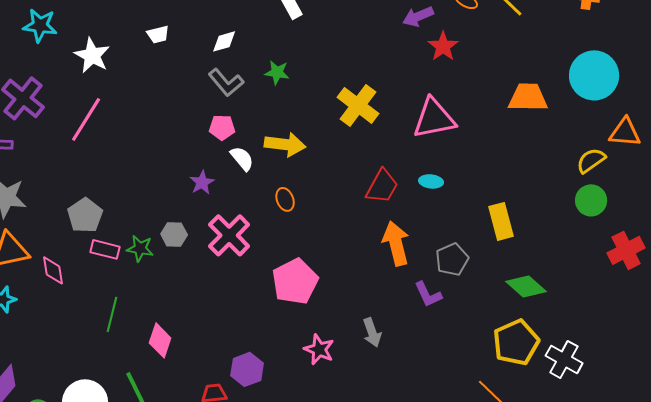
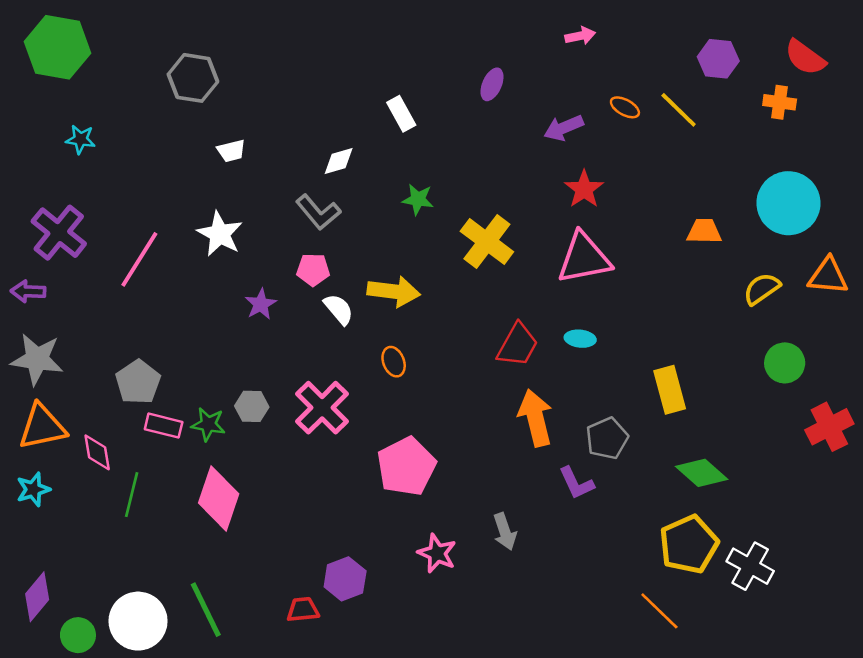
cyan star: (40, 25) -> (81, 139), size x0.7
white diamond: (224, 41) -> (339, 161), moved
red star: (443, 46) -> (584, 189), moved
white star: (92, 55) -> (220, 234), moved
green star: (277, 72) -> (418, 199), moved
orange trapezoid: (528, 97) -> (704, 231), size x0.7
yellow semicircle: (591, 160) -> (762, 289), moved
purple star: (202, 182) -> (261, 304), moved
green line: (112, 314) -> (132, 495), moved
pink diamond: (160, 340) -> (219, 498), moved, size x1.4

